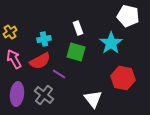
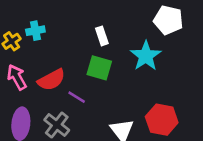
cyan cross: (44, 39) -> (35, 31), moved
red hexagon: (123, 78) -> (162, 120), moved

